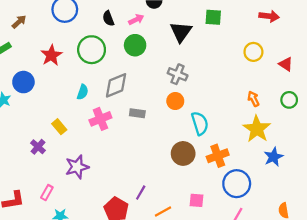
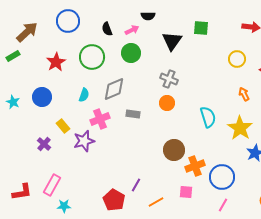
brown arrow: (19, 22) -> (27, 32), size x1.6
blue circle: (23, 82) -> (42, 97), moved
orange arrow: (253, 99) -> (244, 94), moved
cyan semicircle: (200, 123) -> (208, 117), moved
orange cross: (218, 156) -> (195, 166), moved
purple star: (77, 167) -> (84, 141), moved
pink rectangle: (47, 193) -> (52, 185), size x1.5

